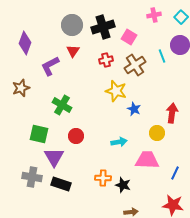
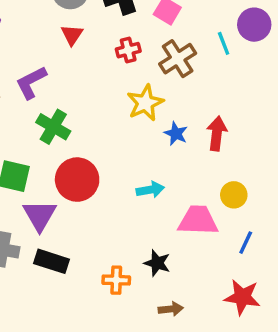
purple L-shape: (50, 66) -> (31, 82), moved
yellow star: (116, 91) -> (145, 103), turned 30
red arrow: (172, 113) -> (217, 134), moved
yellow circle: (157, 133) -> (234, 195), moved
red circle: (76, 136) -> (77, 180), size x1.6
orange cross: (103, 178) -> (116, 280), moved

